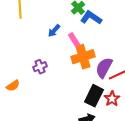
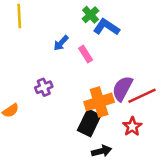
orange cross: (83, 57) -> (99, 102), moved
black rectangle: (94, 96) -> (89, 123), moved

